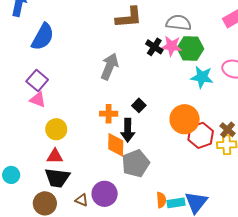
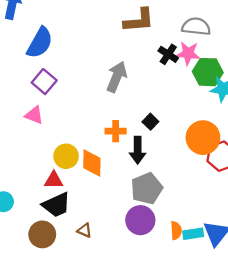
green hexagon: (190, 48) -> (208, 72), moved
purple square: (37, 80) -> (44, 82), moved
yellow circle: (56, 129) -> (66, 156), moved
orange diamond: (116, 145) -> (92, 163), moved
black trapezoid: (57, 178) -> (56, 205), turned -32
purple circle: (105, 194) -> (140, 220), moved

